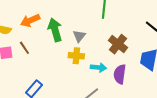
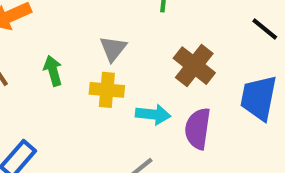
green arrow: (55, 30) -> (53, 71), moved, size x0.6

